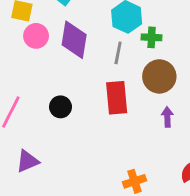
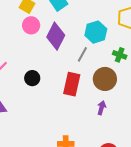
green cross: (152, 37) -> (120, 55), moved

